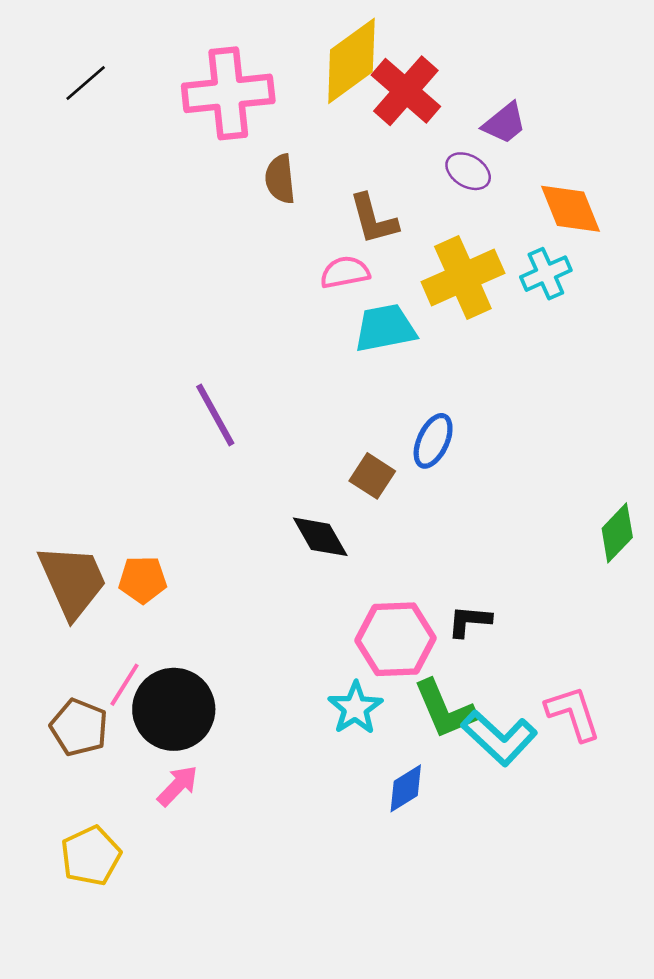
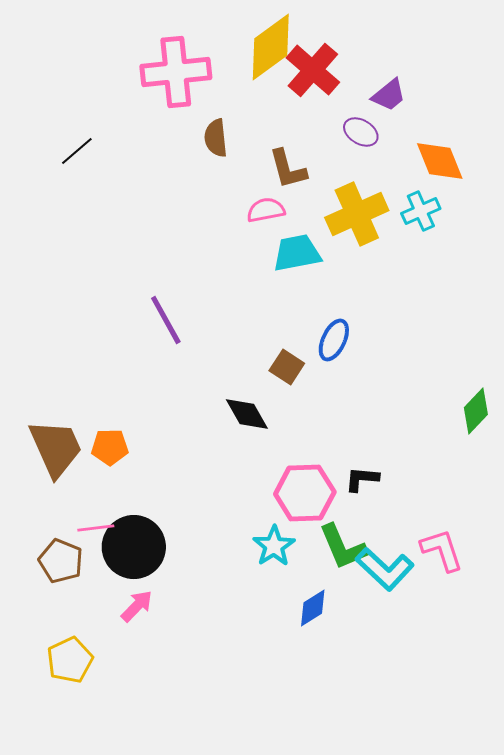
black line: (86, 83) -> (77, 151), moved
pink line: (124, 685) -> (96, 528), turned 51

